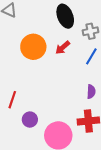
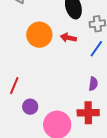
red arrow: (63, 48) -> (68, 38), turned 49

